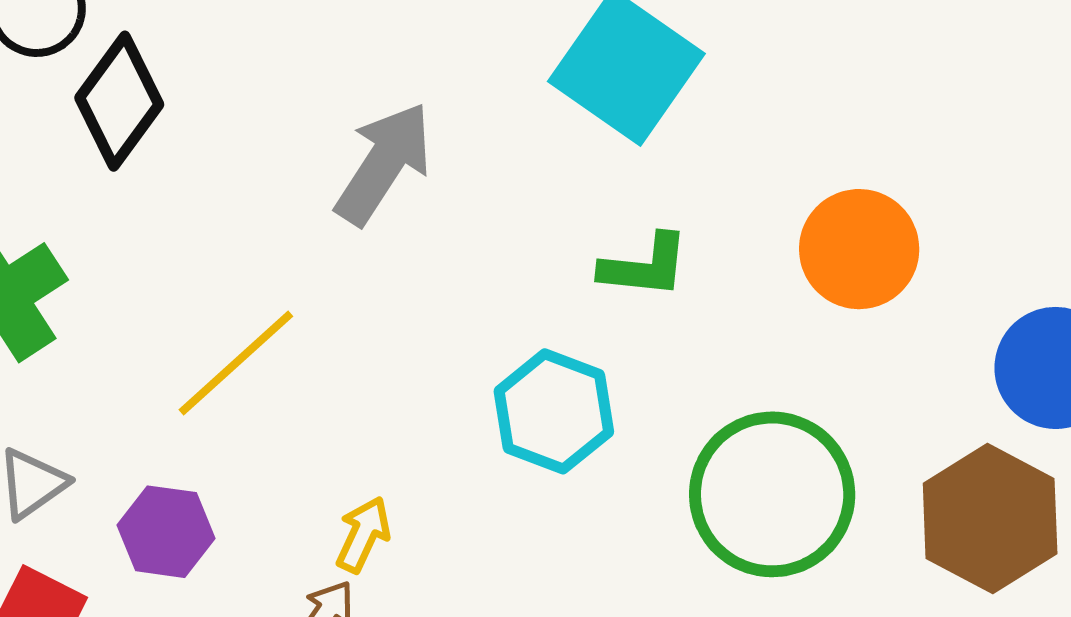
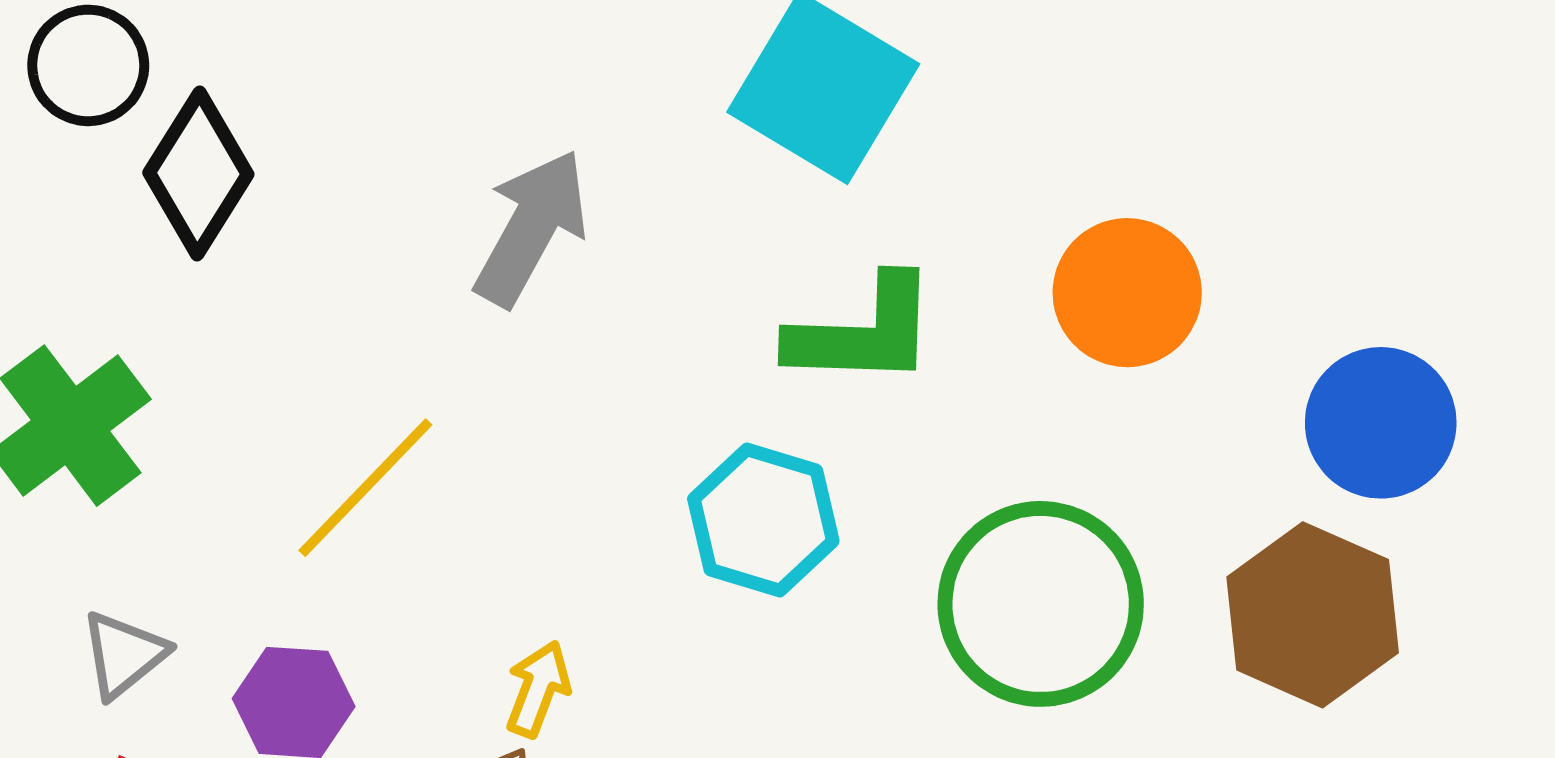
green L-shape: (645, 266) -> (863, 332), size x1.4

